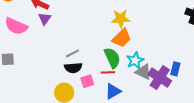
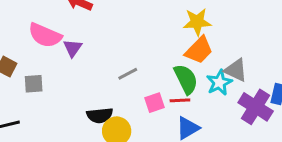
purple triangle: (45, 19) -> (73, 48), moved
black semicircle: (73, 68) -> (100, 115), moved
gray triangle: (143, 72) -> (236, 70), moved
pink square: (87, 81) -> (155, 103), moved

